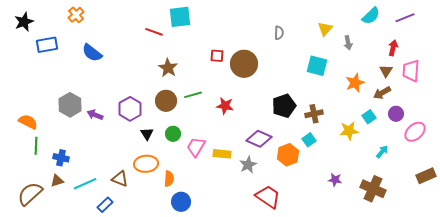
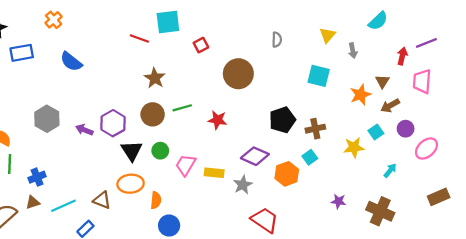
purple line: (405, 18) -> (426, 43), moved
red square: (217, 56) -> (201, 45), moved, turned -32
brown triangle: (386, 71) -> (382, 81), moved
purple arrow: (95, 115) -> (84, 130), moved
black triangle: (147, 134) -> (132, 151), size x1.5
blue cross: (61, 158) -> (37, 177), turned -35

